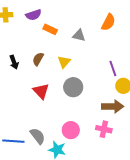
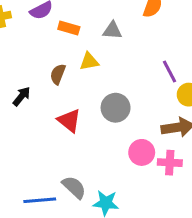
black arrow: (14, 62) -> (22, 96), moved, turned -112
yellow triangle: (64, 62) -> (89, 61), moved, turned 48
pink circle: (71, 130) -> (142, 152), moved

